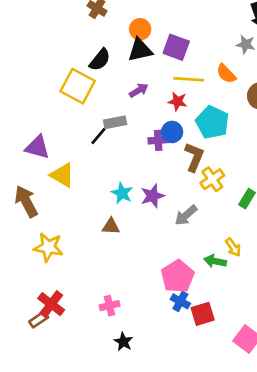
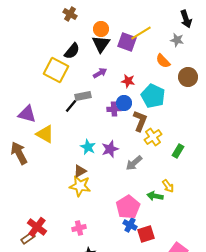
black triangle: (140, 50) -> (101, 44), turned -42
yellow line: (189, 79) -> (141, 33), moved, turned -35
brown triangle: (111, 226) -> (80, 171), turned -32
yellow star: (48, 247) -> (80, 186), moved

